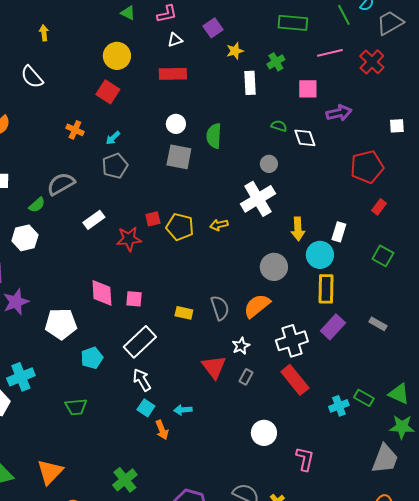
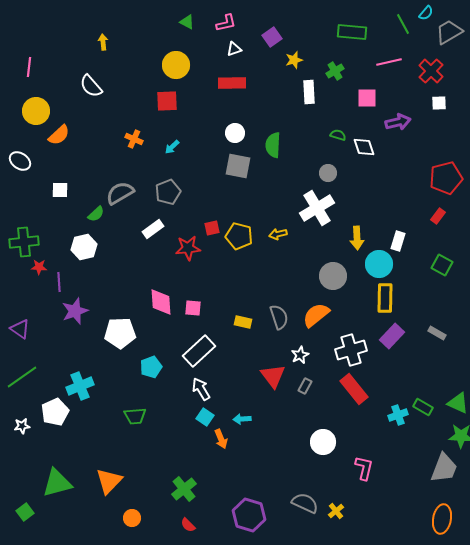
red square: (108, 92) -> (167, 101), turned -35
white square: (397, 126) -> (439, 103), moved
gray pentagon: (115, 166) -> (168, 192), moved
red pentagon: (367, 167) -> (446, 178), moved

